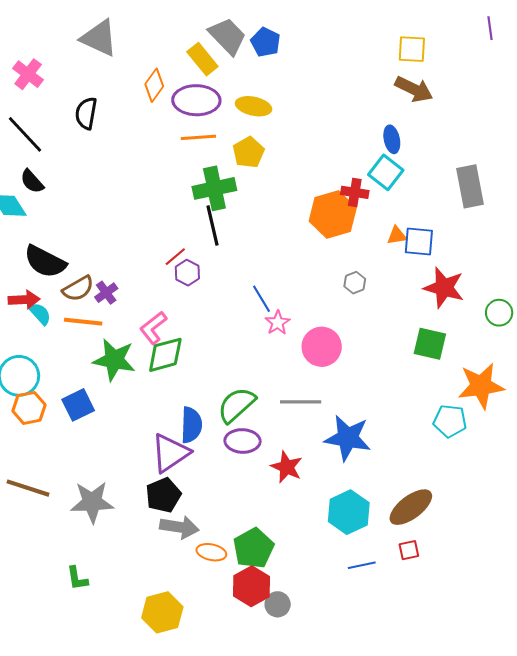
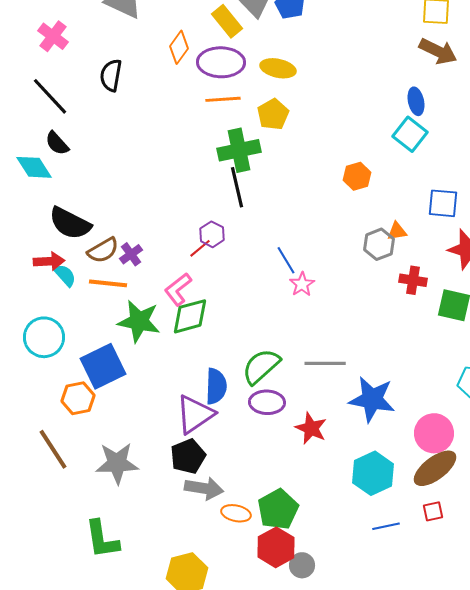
red cross: (355, 192) -> (413, 280), moved
orange hexagon: (333, 214) -> (357, 176), size x0.6
orange triangle: (397, 236) -> (397, 231), moved
red line: (175, 257) -> (200, 248), moved
gray hexagon: (355, 283) -> (379, 244), size x1.4
pink circle: (322, 347) -> (434, 433), moved
blue square: (78, 405) -> (103, 366), size x1.4
orange hexagon: (29, 408) -> (78, 398), moved
brown line: (28, 488) -> (53, 449), turned 39
green L-shape: (77, 578) -> (102, 539), size x1.6

